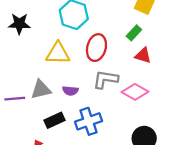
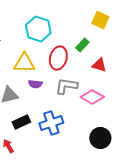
green rectangle: (134, 33) -> (82, 45), moved
purple semicircle: (70, 91) -> (35, 84), moved

